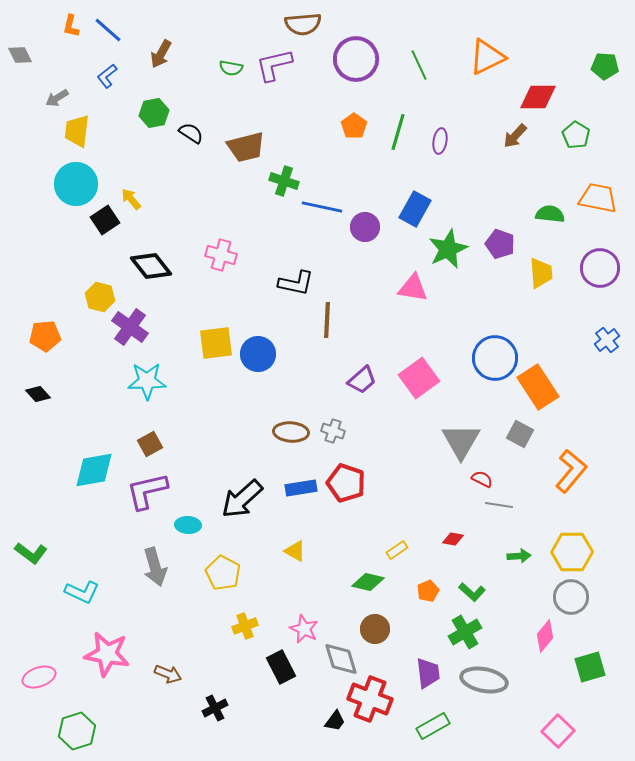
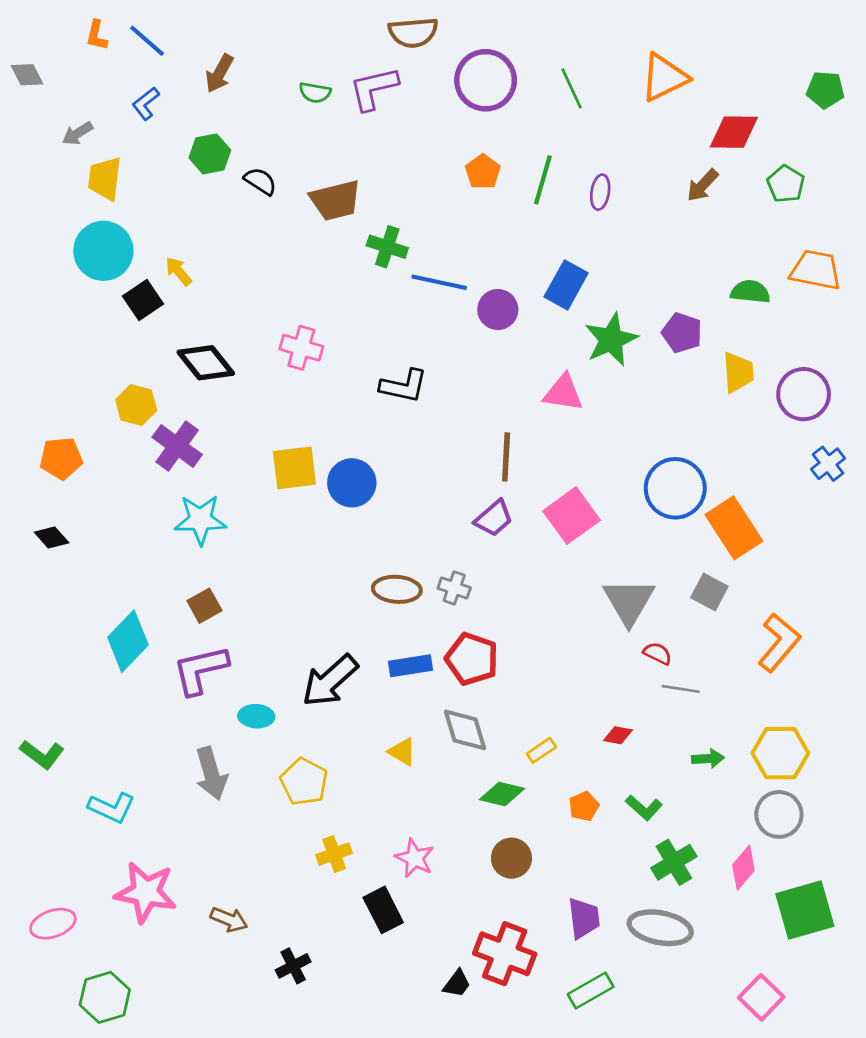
purple circle: (600, 268) -> (804, 394), moved
brown line: (327, 320) -> (506, 457), moved
cyan diamond: (94, 470) -> (128, 641), turned -36
green cross: (465, 632) -> (674, 862), moved
gray diamond: (341, 659) -> (465, 730), moved
green square: (590, 667) -> (805, 910), size x1.4

